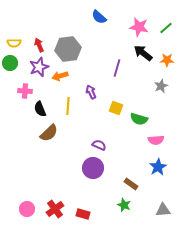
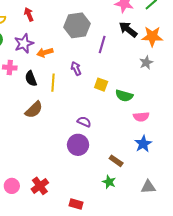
red arrow: (39, 45) -> (29, 14), moved
gray hexagon: (68, 49) -> (77, 25), moved
orange star: (167, 60) -> (152, 36), size x1.5
black semicircle: (40, 109) -> (31, 79), moved
red rectangle: (83, 214) -> (76, 204), moved

